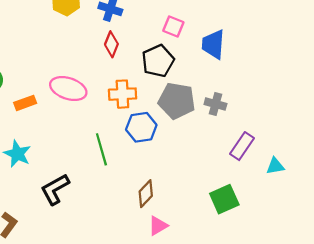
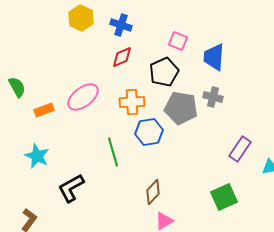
red diamond: (111, 44) -> (122, 57), turned 45
pink ellipse: (68, 89) -> (83, 97), turned -56
gray cross: (215, 104) -> (213, 97), moved

